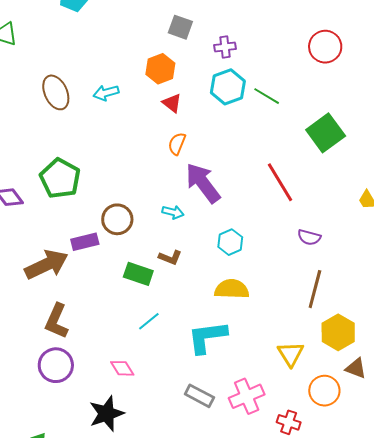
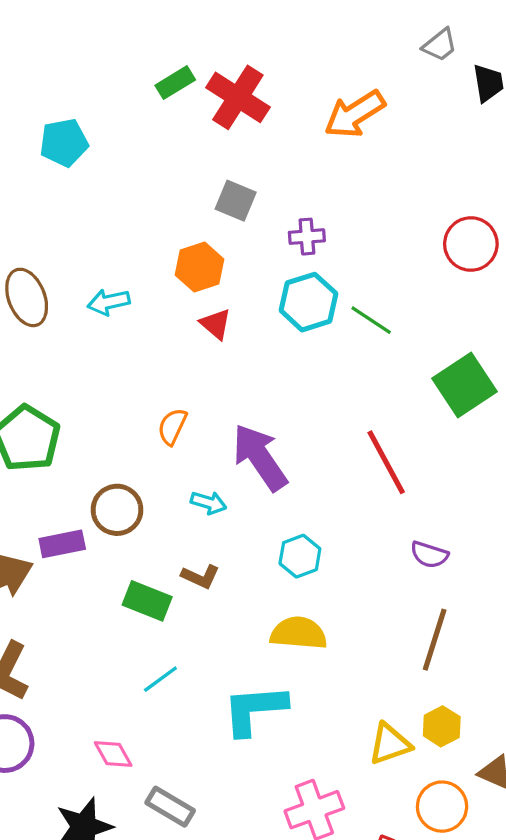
orange semicircle: (177, 144) -> (172, 427), moved
yellow hexagon: (338, 332) -> (442, 726), moved, size x0.7
yellow triangle: (291, 354) -> (390, 744), turned 40
gray rectangle: (199, 396) -> (170, 807), moved

